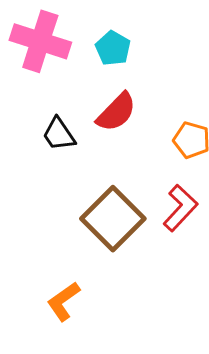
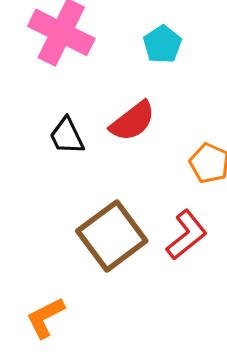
cyan pentagon: (113, 48) -> (162, 44), moved

